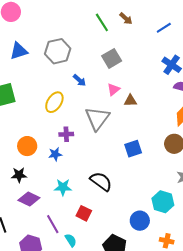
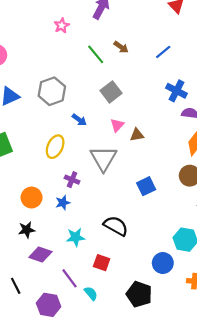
purple cross: (66, 134) -> (72, 180), turned 32

